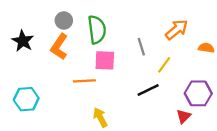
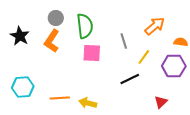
orange line: (84, 81) -> (60, 98), moved
purple hexagon: (198, 93) -> (174, 66), moved
yellow arrow: (100, 117) -> (88, 103), turned -48

